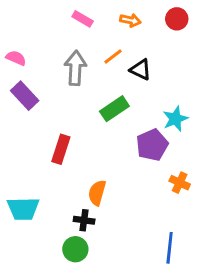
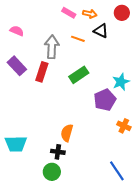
pink rectangle: (83, 19) -> (69, 13), moved
orange line: (113, 57) -> (78, 39), turned 56
pink semicircle: (16, 58) -> (17, 31), moved
black triangle: (141, 70) -> (101, 31), moved
red rectangle: (61, 149) -> (42, 72), moved
blue line: (170, 248) -> (117, 171), turned -40

